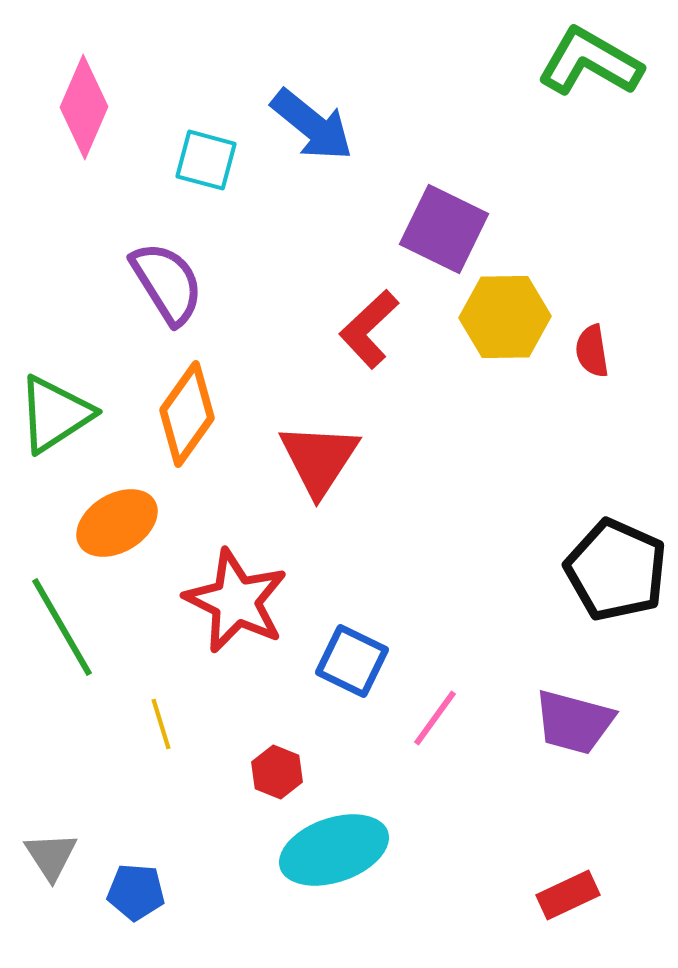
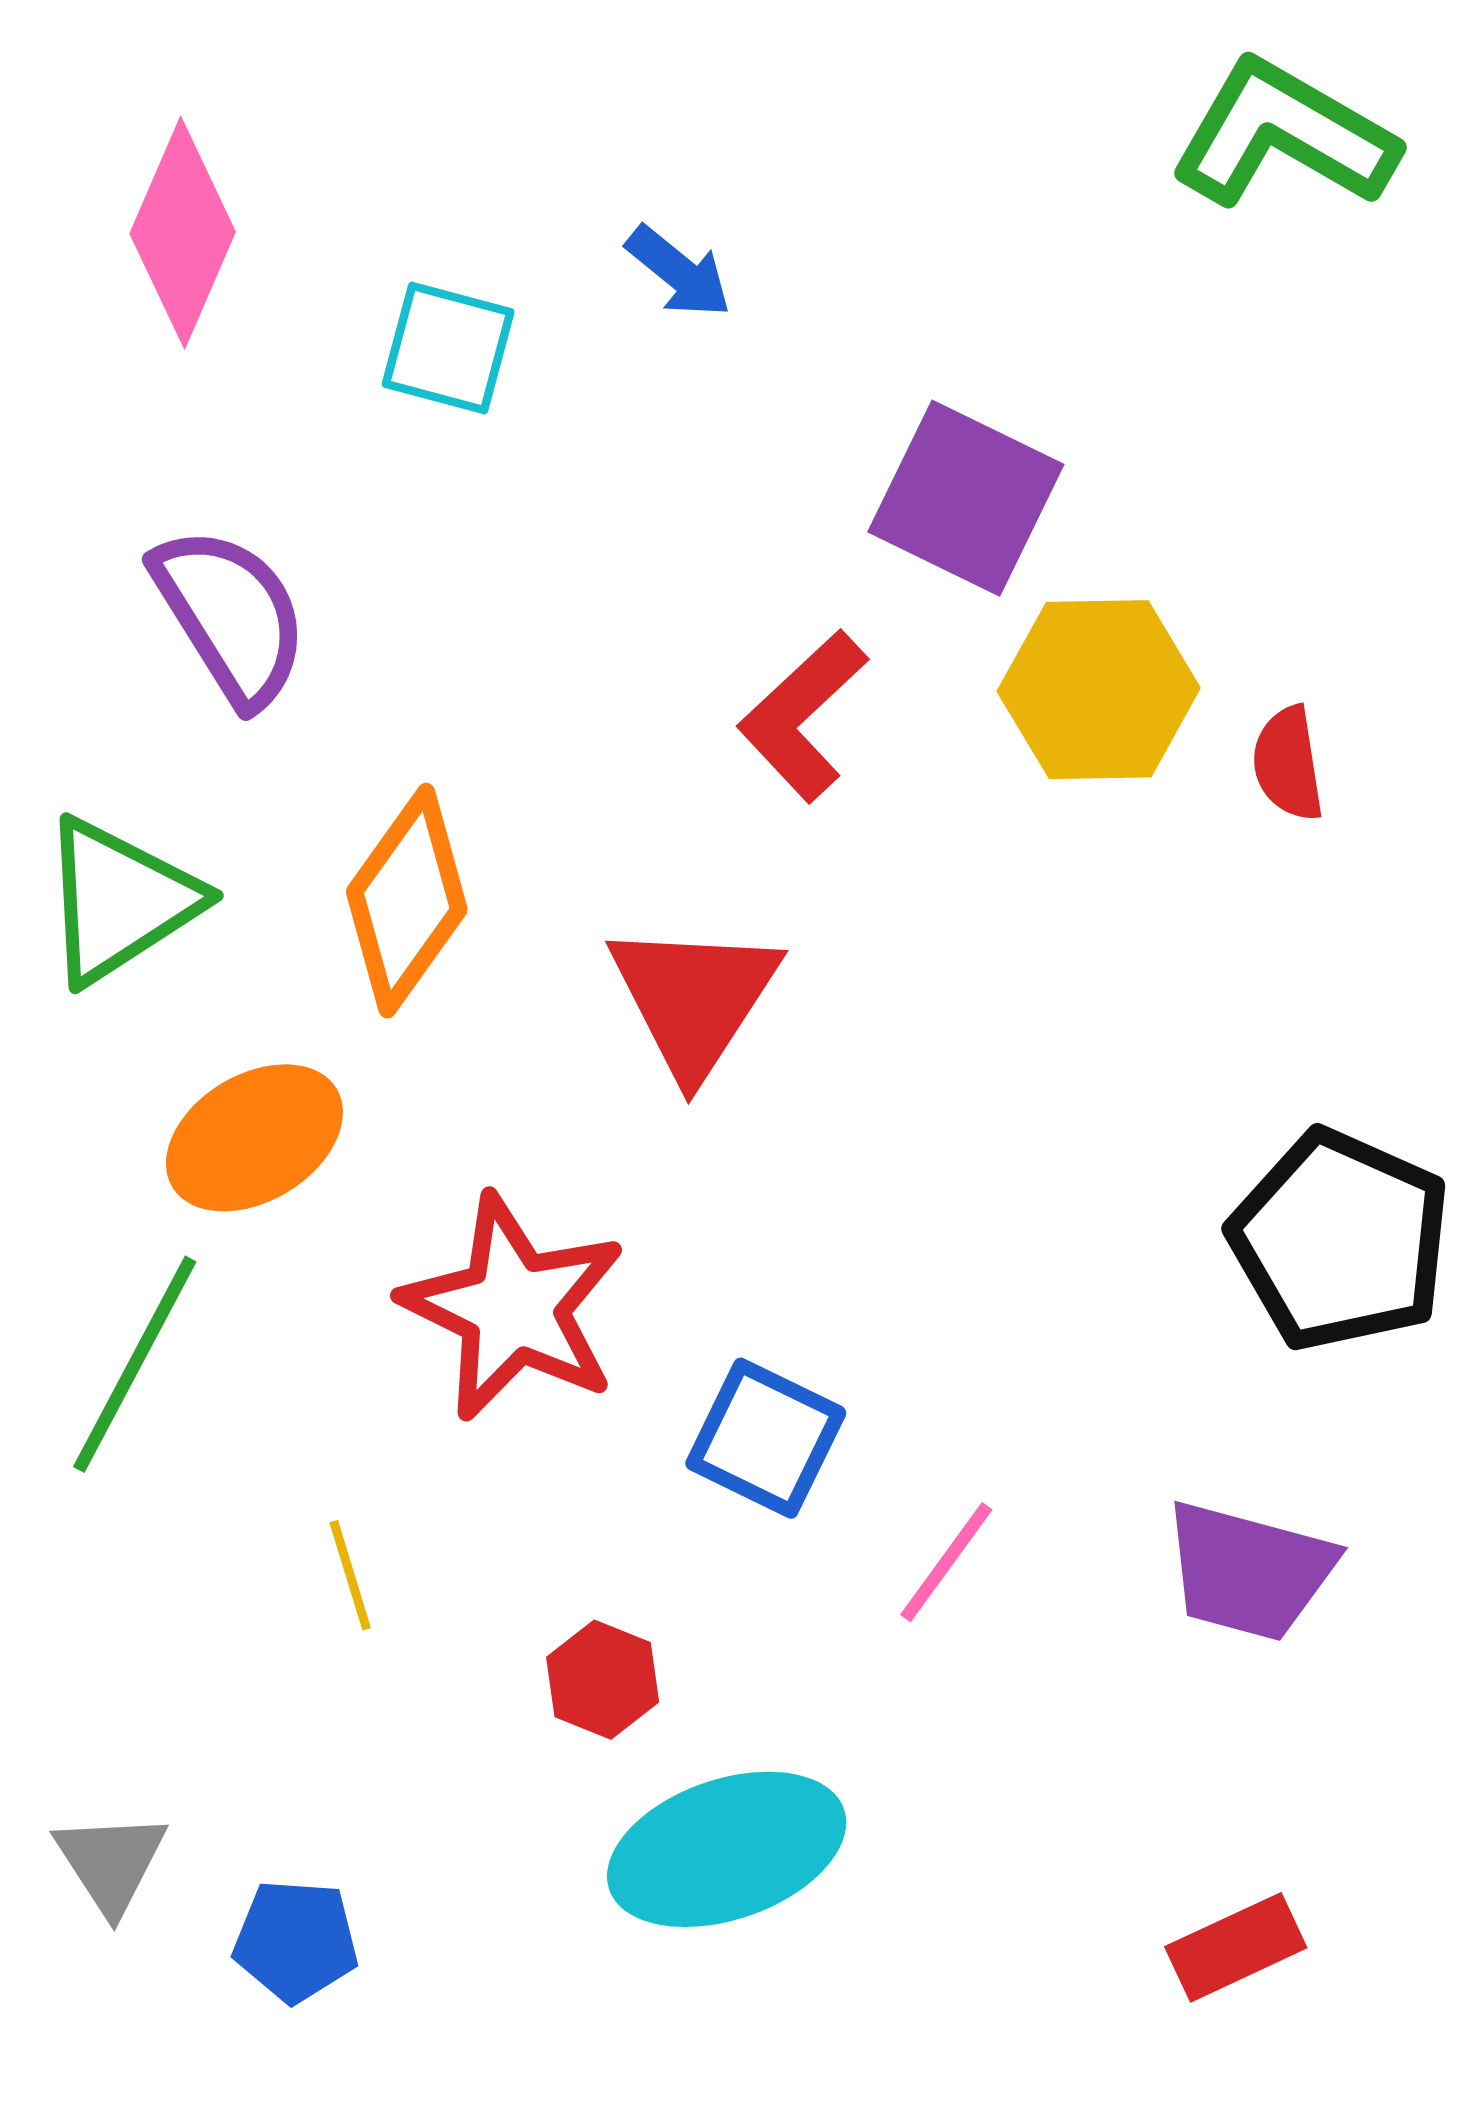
blue arrow: (312, 125) -> (679, 272), size x0.6
purple semicircle: (167, 283) -> (231, 616), moved
green line: (62, 627) -> (135, 1364), turned 58

